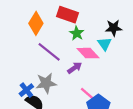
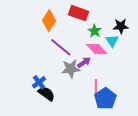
green star: (77, 33) -> (95, 31), moved
gray star: (46, 83) -> (71, 69), moved
pink line: (88, 94) -> (96, 87), turned 49

